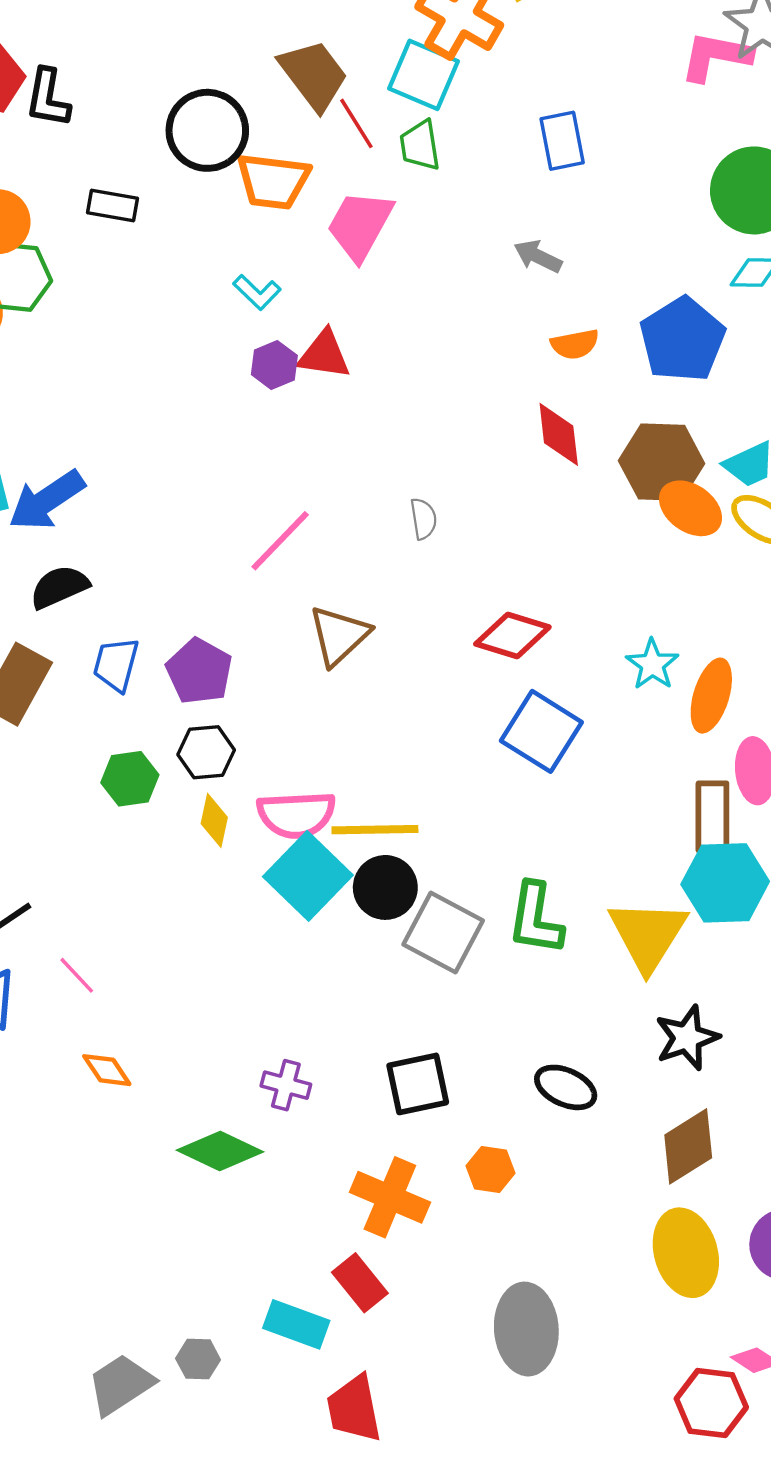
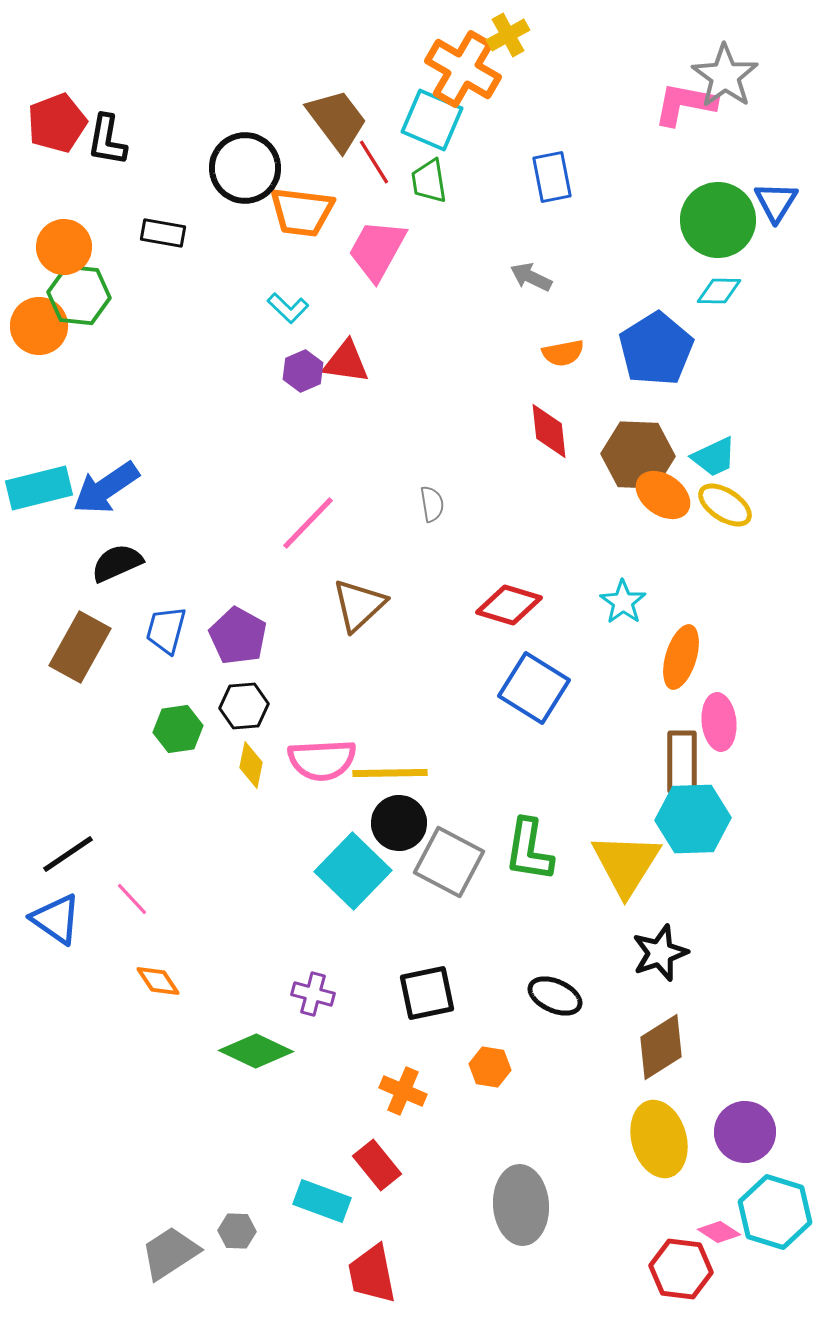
cyan star: (652, 664) -> (623, 602), moved
cyan square: (308, 876) -> (353, 871), moved
orange cross: (390, 1197) -> (403, 1091), size x0.7

